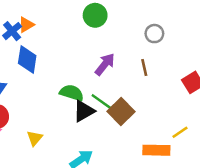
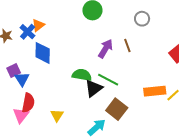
brown line: (144, 67) -> (127, 45), moved
brown square: (121, 112) -> (117, 109), moved
orange rectangle: (156, 150) -> (155, 91), moved

